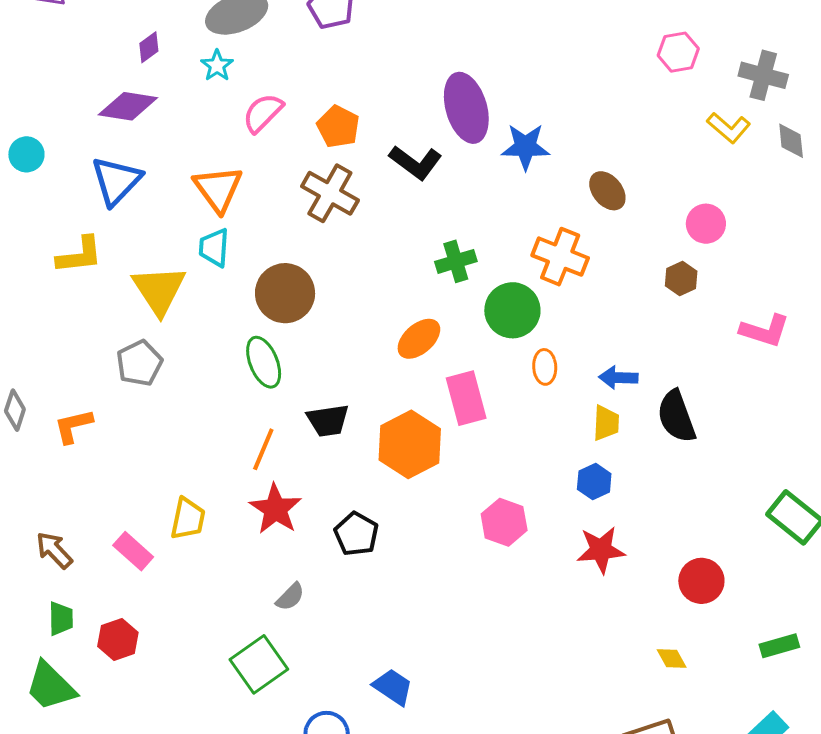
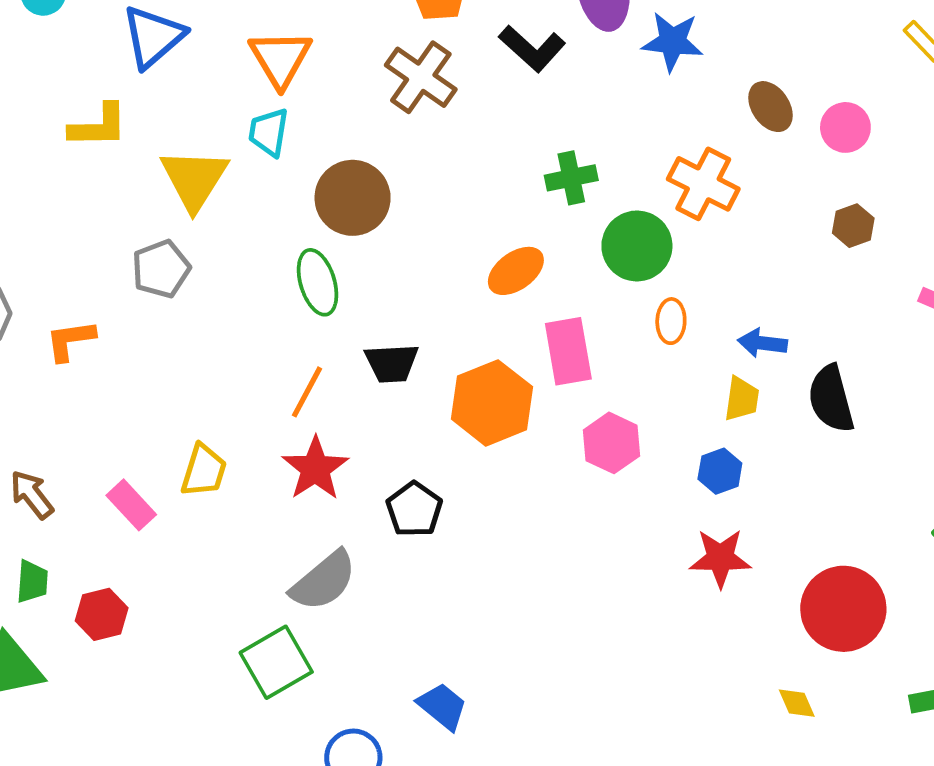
pink circle: (706, 224) -> (845, 127), moved
pink hexagon: (504, 522) -> (611, 443), moved
red circle: (701, 581) -> (843, 609), size x1.5
gray semicircle: (290, 597) -> (324, 581), size x1.8

